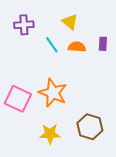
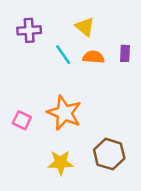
pink square: (18, 99) -> (22, 120), size x0.6

